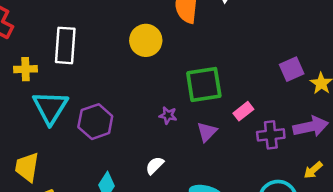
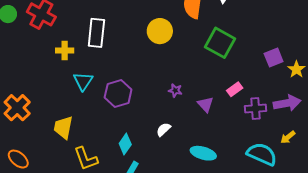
green square: (204, 85) -> (220, 43), moved, turned 36
cyan triangle: (50, 107) -> (83, 81), size x0.7
purple triangle: (207, 132) -> (205, 104), turned -30

